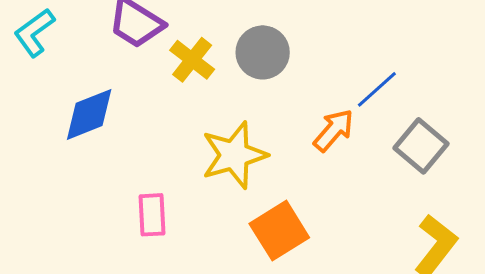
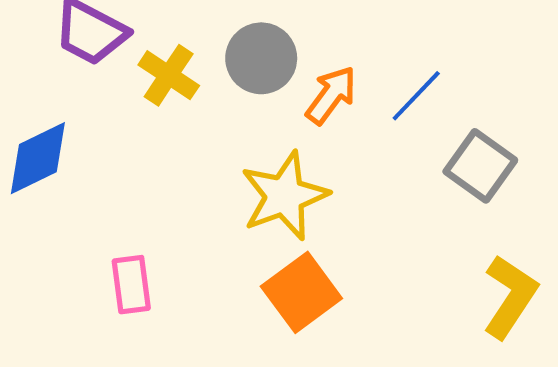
orange arrow: (334, 130) -> (331, 95), moved
yellow star: (234, 155) -> (284, 196), moved

